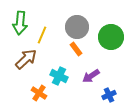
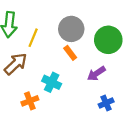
purple arrow: (91, 76) -> (96, 74), moved
orange cross: (39, 93) -> (30, 101), turned 35

